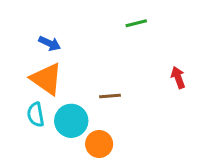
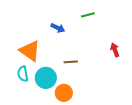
blue arrow: (50, 43) -> (58, 28), moved

